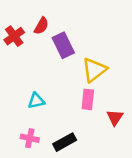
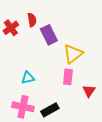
red semicircle: (41, 26) -> (32, 20), turned -40
pink cross: (30, 138) -> (23, 107), size x1.5

